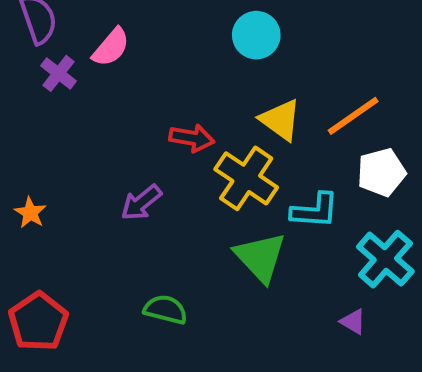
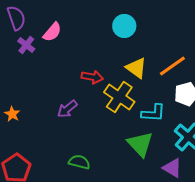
green triangle: (260, 257) -> (140, 144), moved
purple triangle: (353, 322) -> (172, 168), size x1.5

